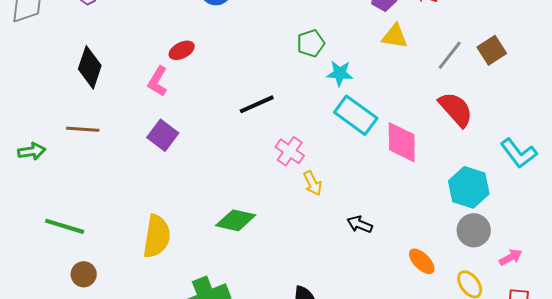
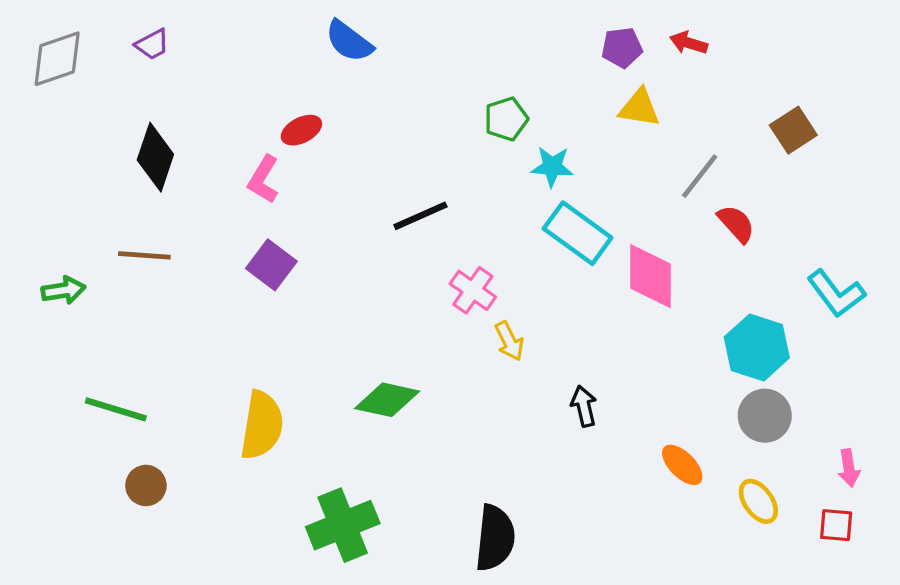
gray line: (450, 55) -> (700, 176), moved
red semicircle: (456, 109) -> (736, 224), size x0.7
black arrow: (360, 224) -> (584, 406), turned 55
pink arrow: (511, 257) -> (849, 468), moved, turned 110

